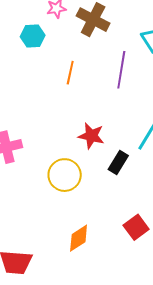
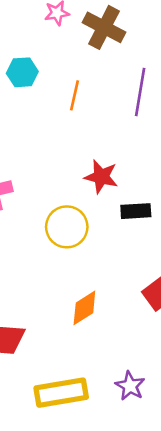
cyan hexagon: (33, 36) -> (22, 72), moved
black rectangle: (118, 163) -> (136, 211), turned 55

